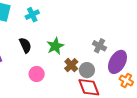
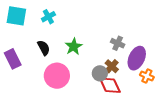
brown cross: (71, 65) -> (112, 66), moved
gray circle: (87, 70) -> (100, 73), moved
pink circle: (37, 74) -> (57, 76), size x1.6

